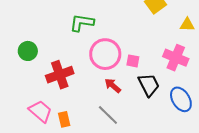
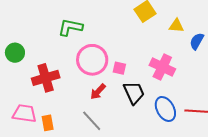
yellow triangle: (187, 25) -> (176, 26), moved
red arrow: (113, 86) -> (98, 92), turned -90
pink trapezoid: (40, 111) -> (24, 113), turned -35

